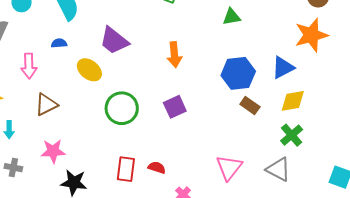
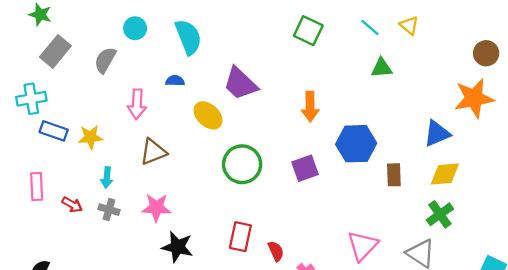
blue hexagon: (238, 73) -> (356, 144), moved
brown rectangle: (250, 106) -> (394, 175), turned 48
gray cross: (13, 168) -> (109, 210), moved
red semicircle: (157, 168) -> (276, 251), moved, turned 42

